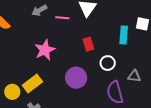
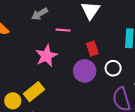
pink line: (62, 18) -> (63, 30), moved
purple circle: (76, 78) -> (85, 71), moved

